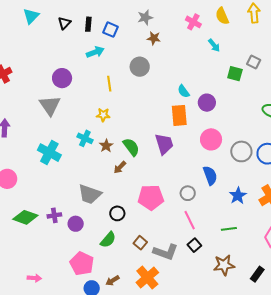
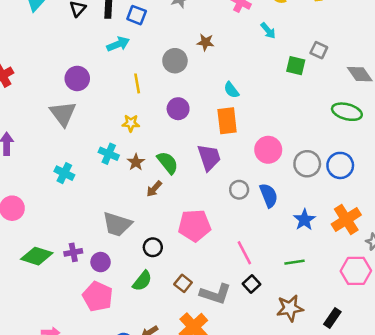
brown star: (154, 38) -> (205, 42), moved
purple circle: (207, 103) -> (178, 109), moved
cyan cross: (49, 153) -> (64, 173), size x0.7
gray circle: (188, 193) -> (239, 190), moved
pink pentagon: (82, 264) -> (98, 296), moved

